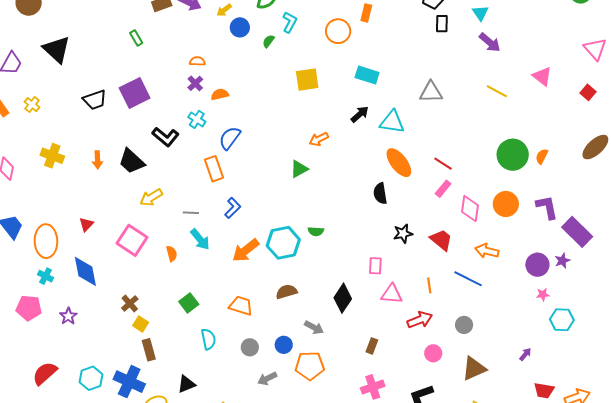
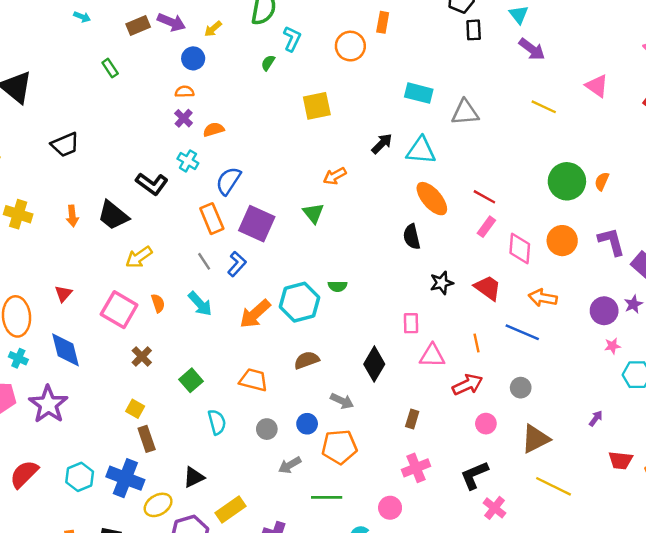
blue circle: (240, 27) -> (193, 58), moved
cyan rectangle: (367, 75) -> (419, 93), moved
purple square: (135, 93) -> (257, 224), moved, turned -36
green triangle: (299, 169) -> (313, 213), turned -36
gray line: (191, 213) -> (204, 261), moved, turned 56
orange semicircle: (172, 254) -> (158, 303), moved
brown cross: (130, 303) -> (142, 357), moved
purple star: (68, 316) -> (48, 404), size x1.8

